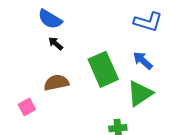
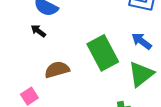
black arrow: (56, 43) -> (38, 31), moved

